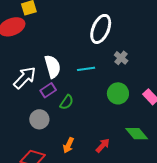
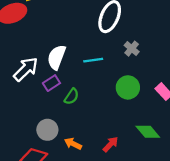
white semicircle: (53, 67) -> (57, 57), turned -145
gray circle: (39, 119) -> (47, 130), moved
orange arrow: (68, 145) -> (73, 144), turned 91

